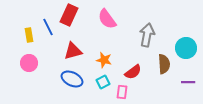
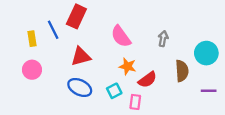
pink semicircle: (107, 19) -> (121, 36), moved
gray arrow: (147, 35) -> (163, 39), size x0.6
orange star: (104, 60) -> (127, 66), moved

